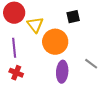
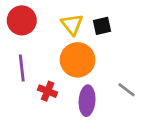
yellow triangle: (35, 25) -> (72, 24), moved
red cross: (16, 73) -> (48, 91), moved

